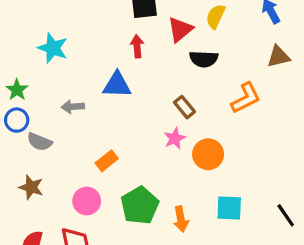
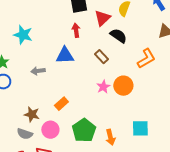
black semicircle: (204, 59) -> (118, 36), turned -144
brown rectangle: (184, 107) -> (102, 57), moved
gray semicircle: (39, 142) -> (25, 134), moved
orange circle: (208, 154) -> (123, 86), moved
brown star: (31, 187) -> (32, 114), moved

